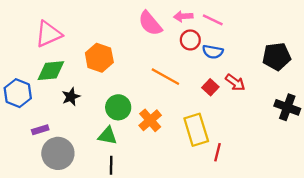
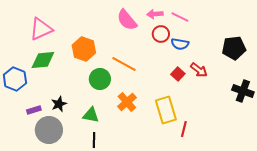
orange line: (165, 77) -> (124, 64), moved
black star: (71, 97) -> (59, 104), moved
green circle: (118, 107) -> (100, 79), moved

